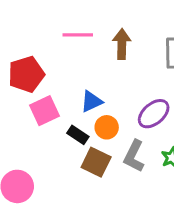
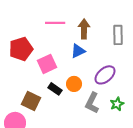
blue triangle: (91, 102) -> (78, 51), moved
pink square: (44, 111) -> (47, 64), moved
brown square: (96, 162) -> (31, 101), moved

